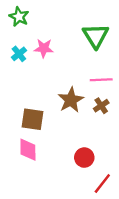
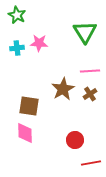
cyan cross: (19, 54) -> (17, 48), turned 32
red line: (102, 183) -> (91, 163), turned 42

